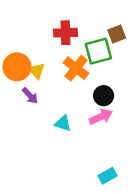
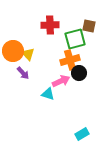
brown square: (117, 34) -> (89, 26), turned 32
orange cross: (76, 68) -> (70, 60), moved, turned 36
pink arrow: (101, 117) -> (61, 81), moved

